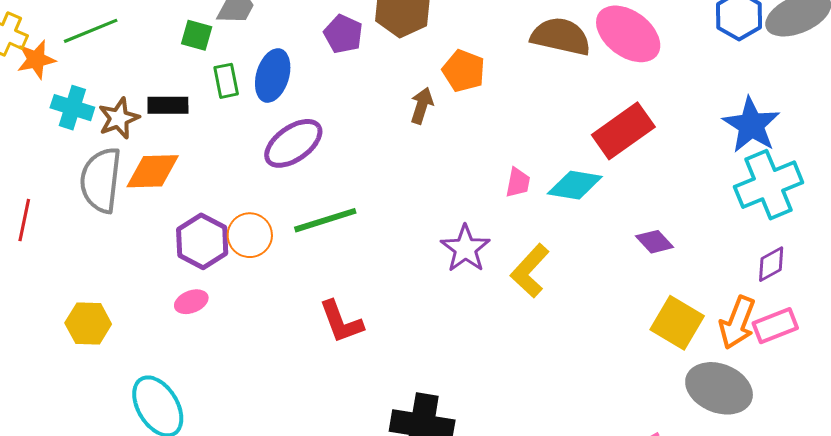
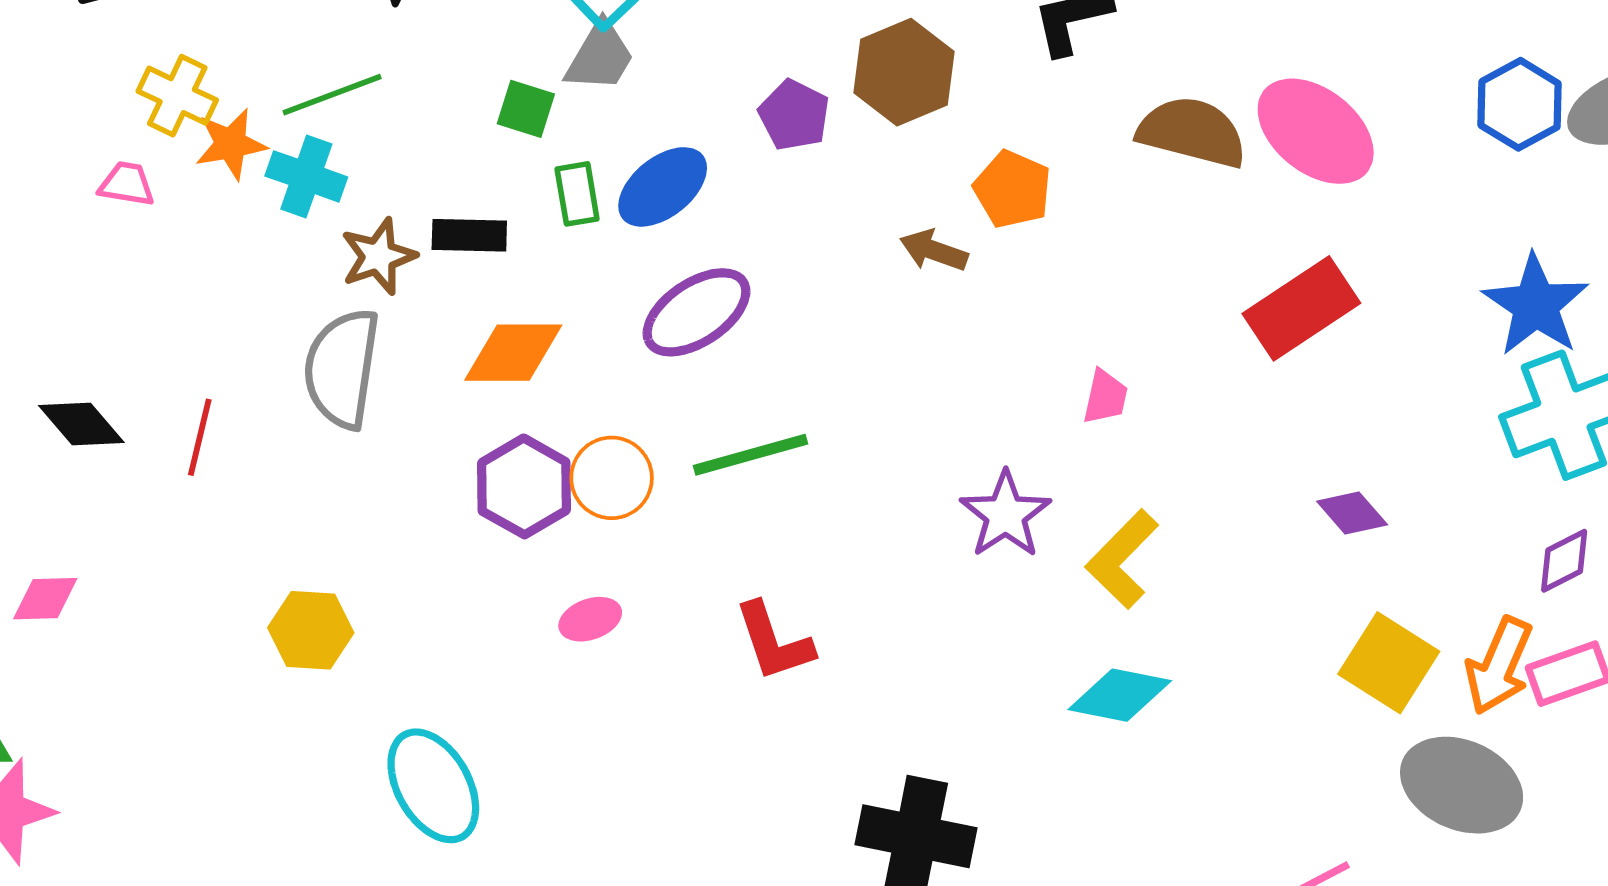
blue ellipse: (273, 76) -> (663, 187), turned 33
brown arrow: (422, 106) -> (934, 251), turned -90
cyan cross: (72, 108) -> (306, 176), moved
orange diamond: (153, 171) -> (513, 353), moved
cyan diamond: (575, 185) -> (1120, 695), moved
pink ellipse: (191, 302) -> (590, 619), moved

